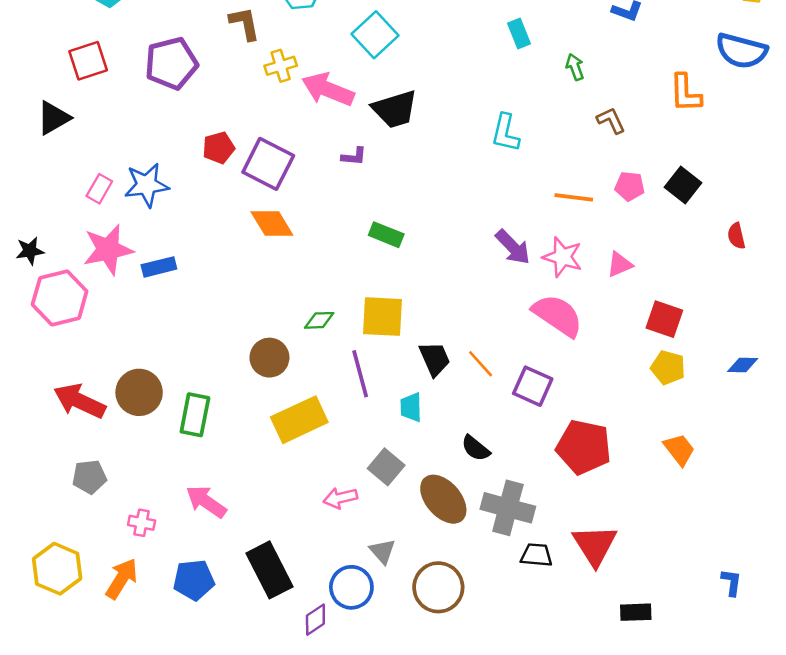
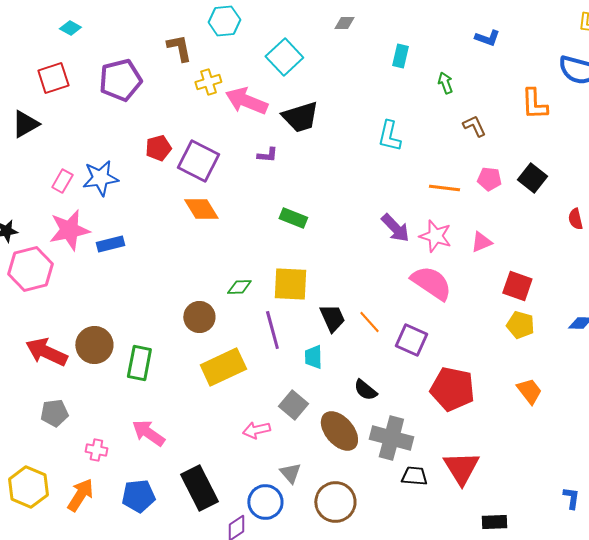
cyan rectangle: (519, 33) -> (400, 56), turned 35

